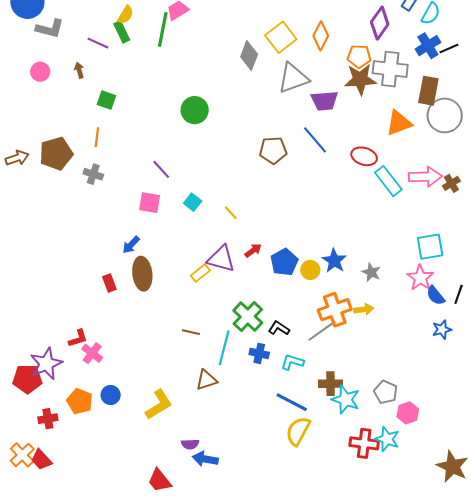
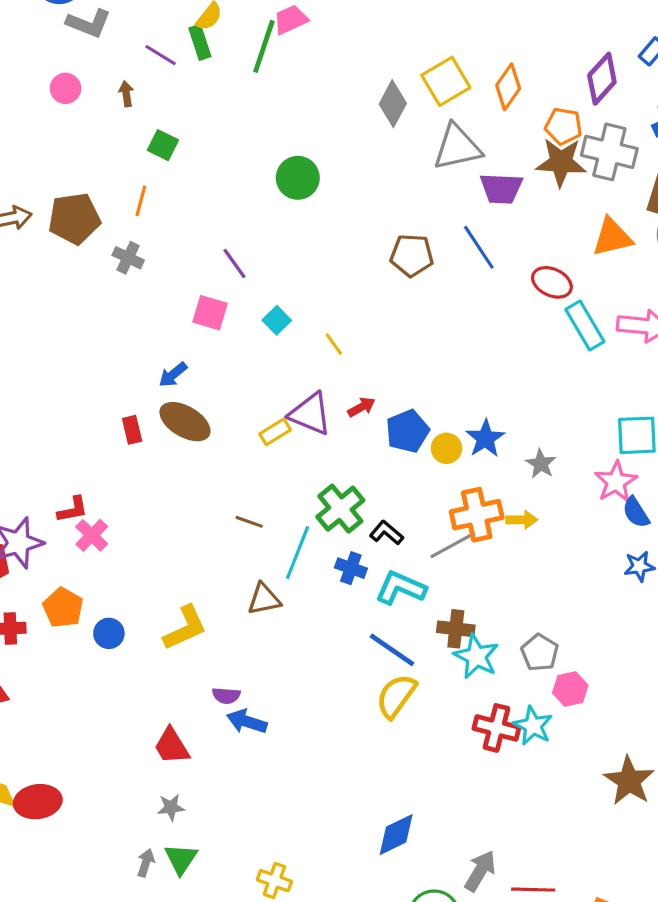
brown ellipse: (142, 274) -> (185, 422), turned -60
cyan L-shape: (292, 362) -> (401, 588), size x1.4
blue circle: (111, 395) -> (109, 633), moved

